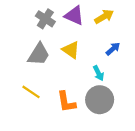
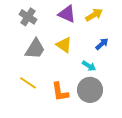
gray cross: (45, 19) -> (28, 17), moved
cyan arrow: (99, 73) -> (89, 66), turned -32

